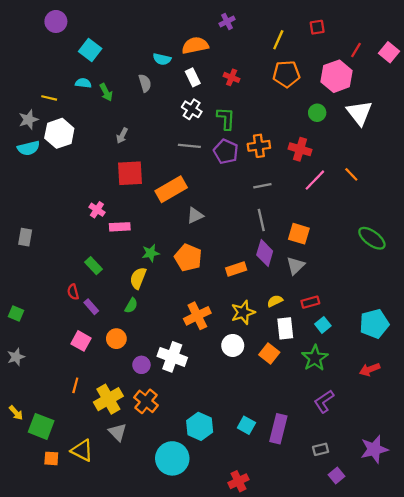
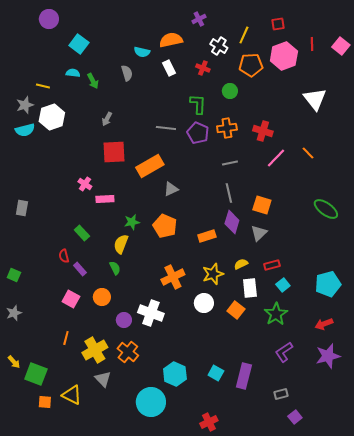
red line: (356, 50) -> (312, 44), turned -32
pink hexagon: (337, 76) -> (284, 56), moved
white cross: (192, 109) -> (219, 46), moved
green circle: (317, 113) -> (230, 91), moved
green semicircle: (131, 306) -> (115, 268), turned -56
purple star: (374, 449) -> (328, 356), moved

